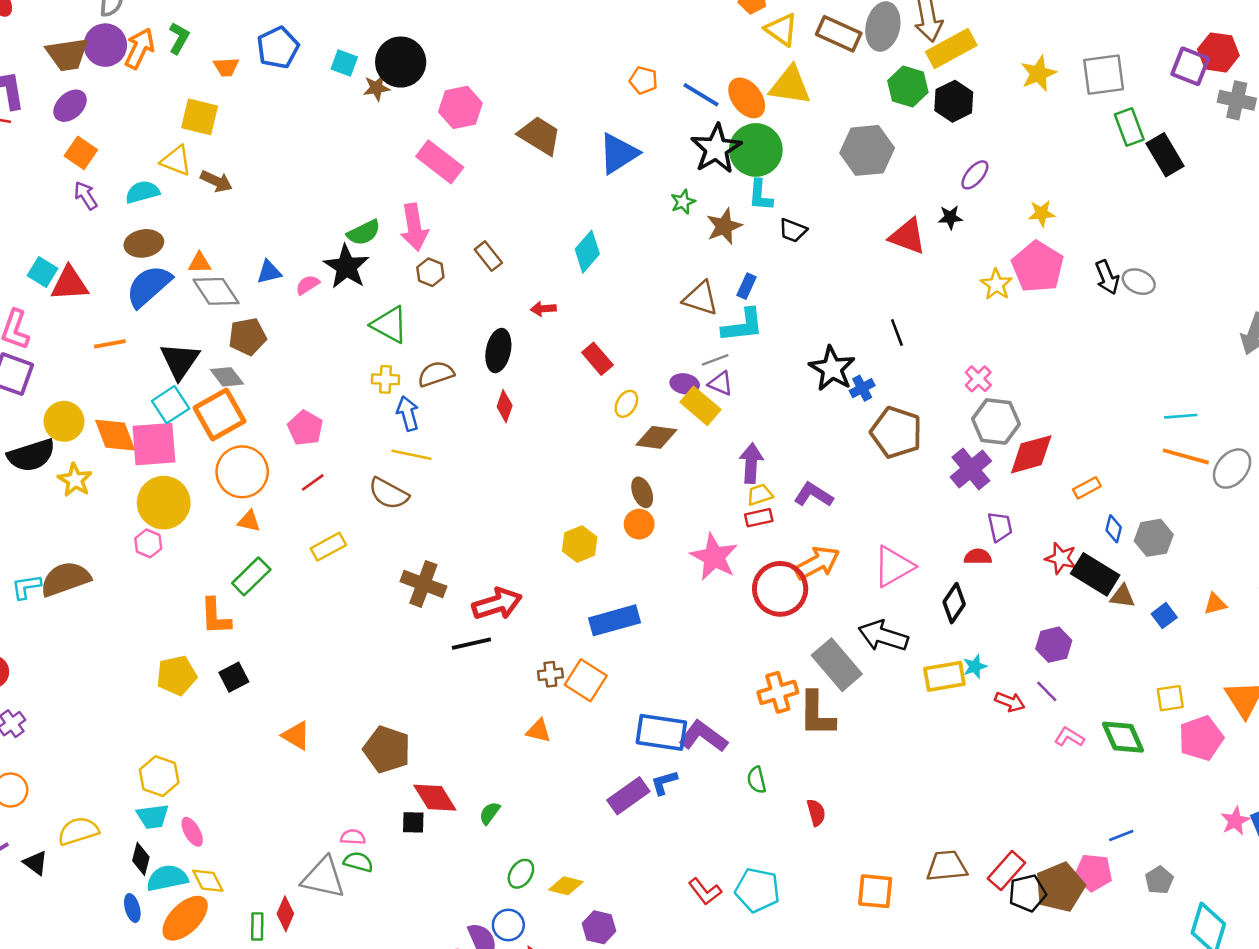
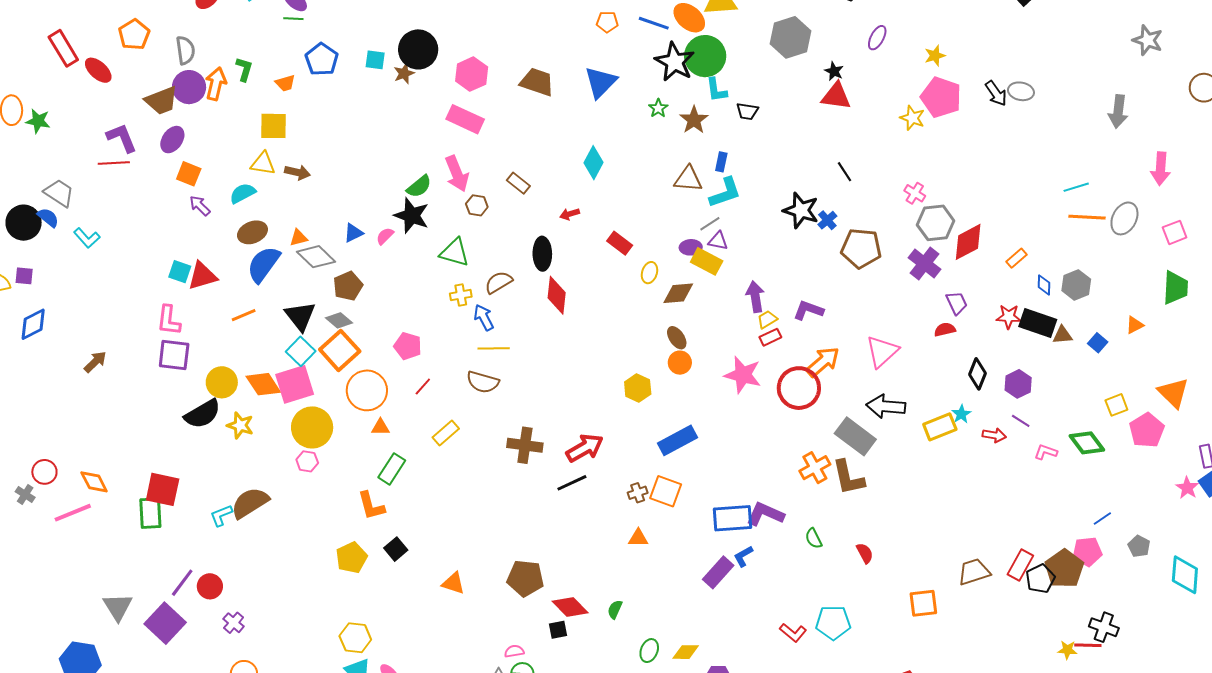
black star: (950, 217) -> (834, 71), moved, turned -30
red diamond: (505, 406) -> (557, 295), size x1.5
black diamond: (954, 603) -> (978, 374), moved

